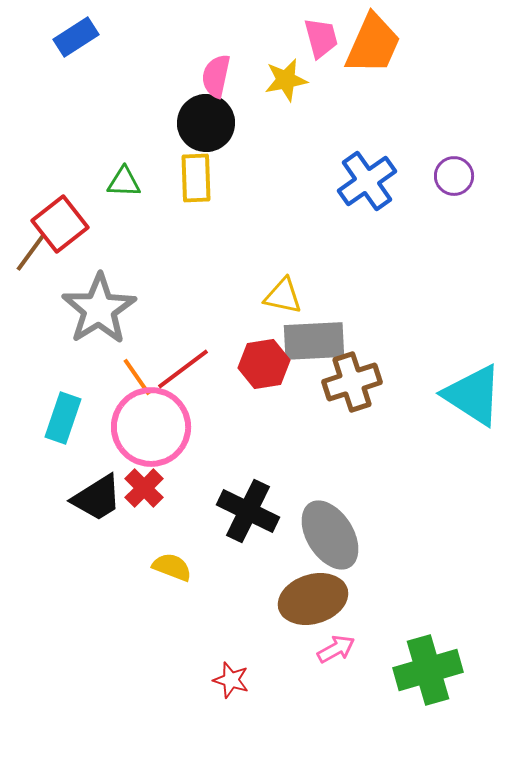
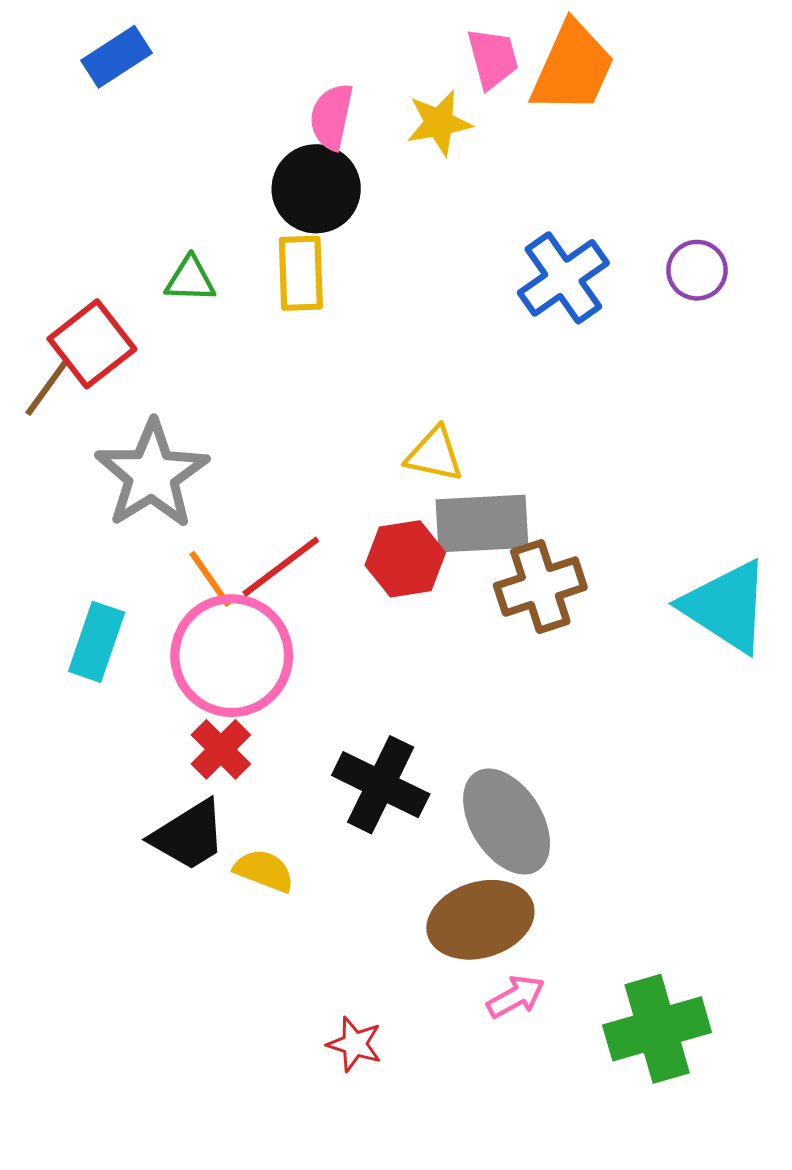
black trapezoid: (97, 498) -> (189, 835), moved

